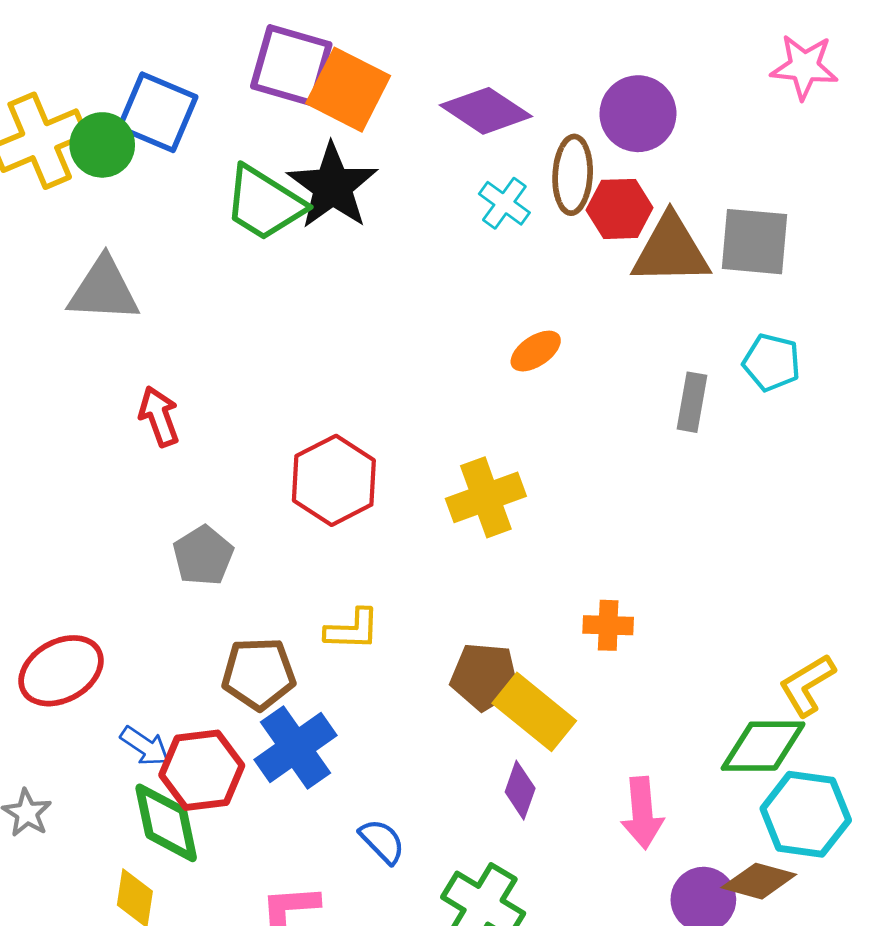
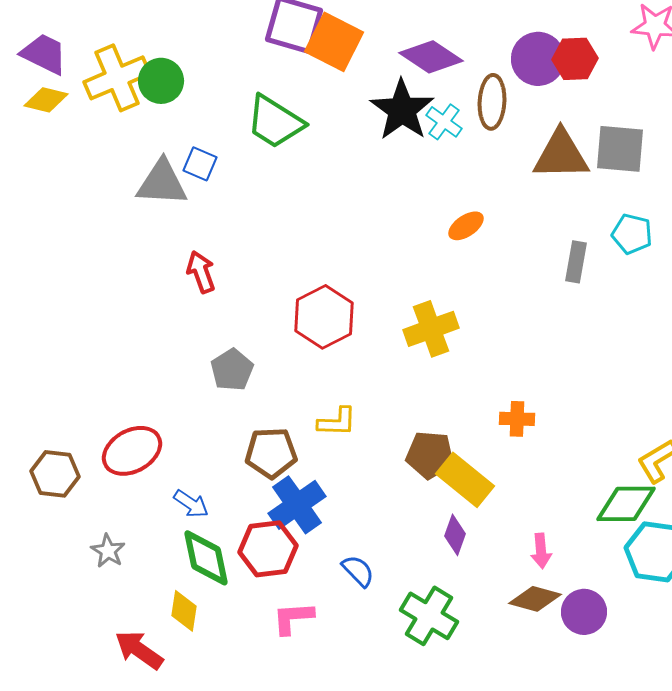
blue square: (158, 112) -> (200, 164), moved, size x0.6
black star: (332, 186) -> (402, 110), moved
red hexagon: (620, 209) -> (575, 59), moved
red hexagon: (202, 770) -> (268, 549), moved
pink arrow: (642, 813) -> (541, 551), size x0.7
brown diamond: (759, 881) -> (535, 599), moved

